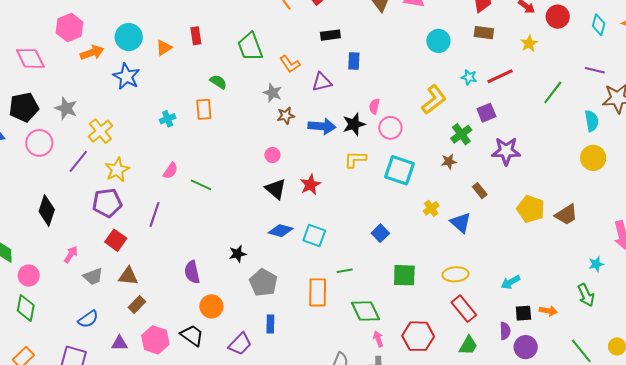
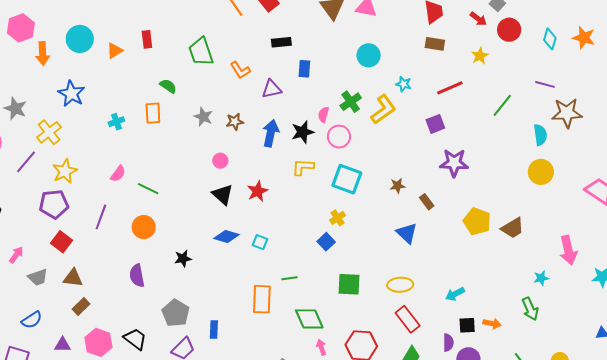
cyan circle: (438, 41) -> (369, 55), moved
orange arrow: (92, 53) -> (43, 54), turned 105
blue star: (126, 76) -> (71, 94), moved
cyan star: (469, 77) -> (404, 84), moved
gray star: (273, 93) -> (203, 117), moved
blue arrow: (322, 126) -> (271, 133), turned -84
green cross: (461, 134) -> (351, 102), moved
brown star: (449, 161) -> (397, 186), moved
yellow cross: (431, 208) -> (338, 218), moved
cyan square: (314, 235) -> (260, 242), size x0.7
gray pentagon: (263, 282) -> (176, 313), moved
orange circle: (211, 306) -> (144, 227), moved

